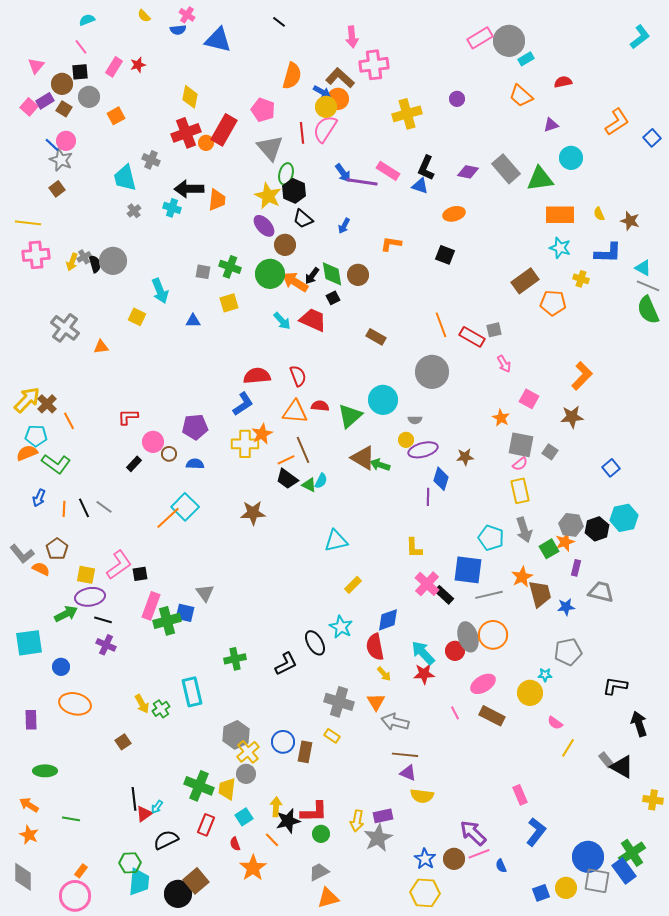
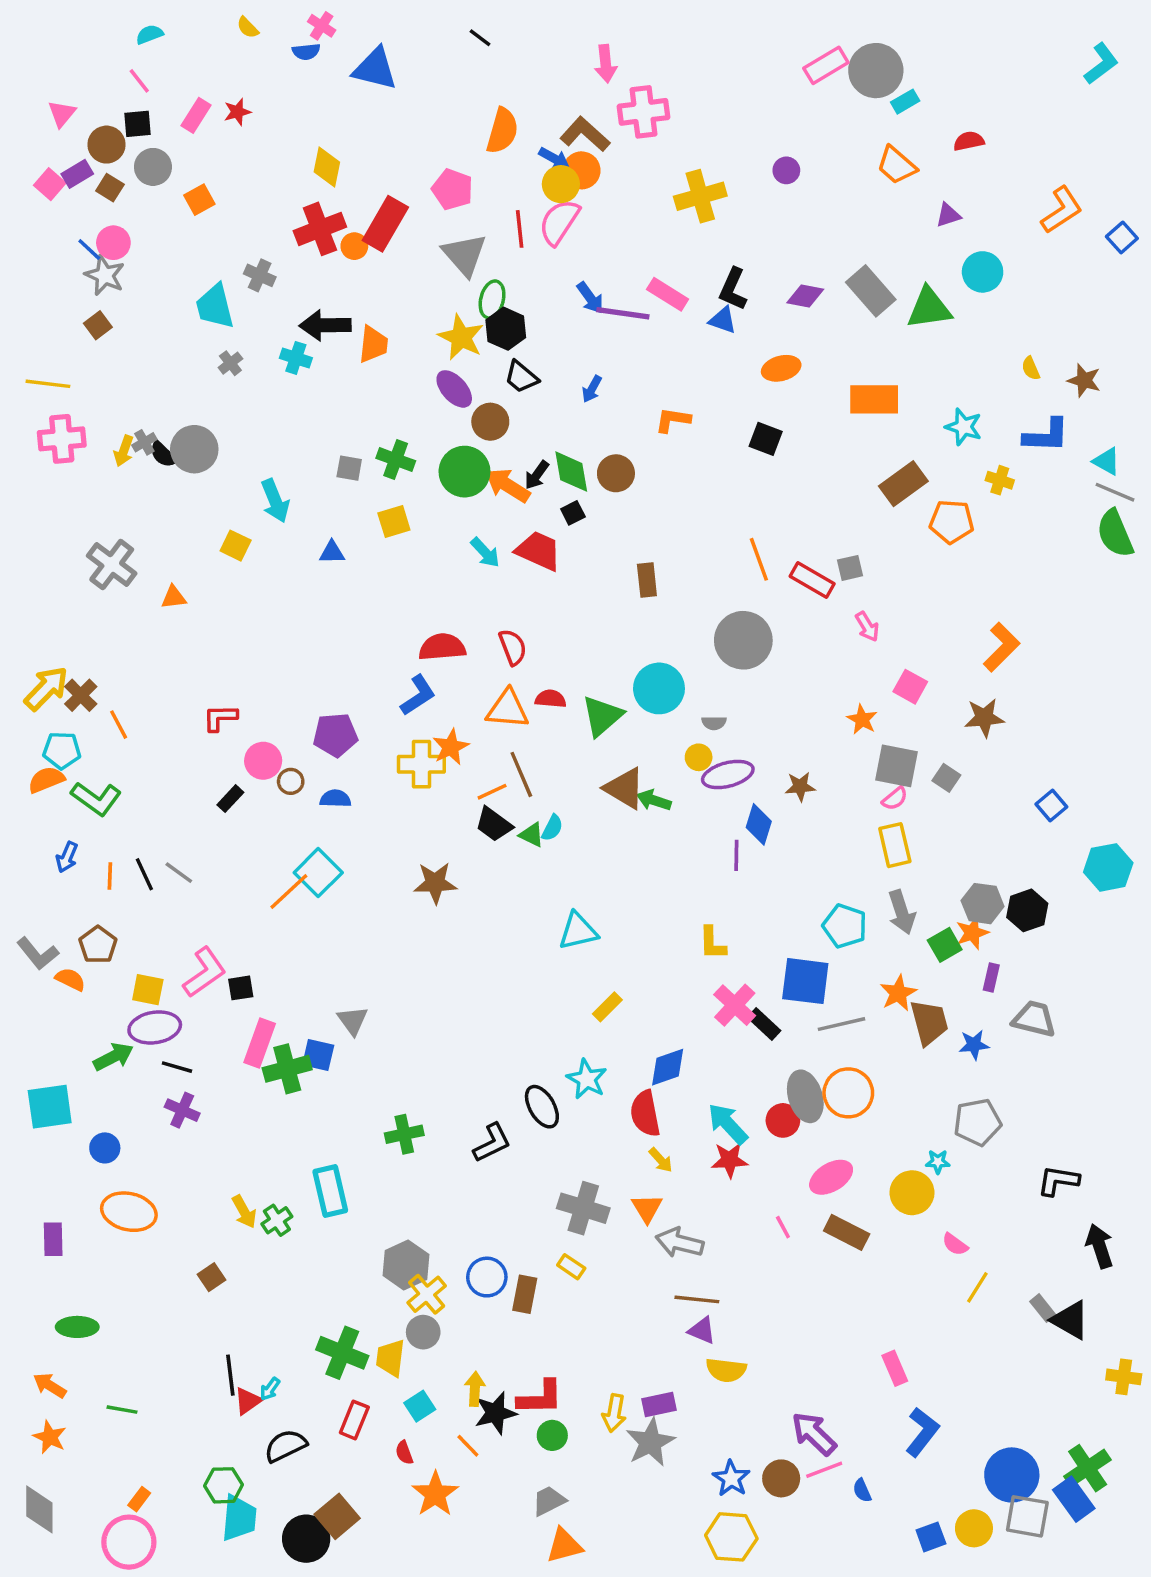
orange rectangle: (560, 215) -> (874, 399), moved
black semicircle: (95, 264) -> (163, 454), turned 150
brown rectangle: (376, 337) -> (647, 580), turned 54
cyan hexagon: (624, 518) -> (1108, 867), moved

